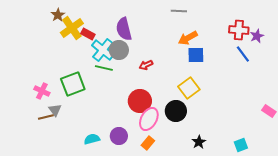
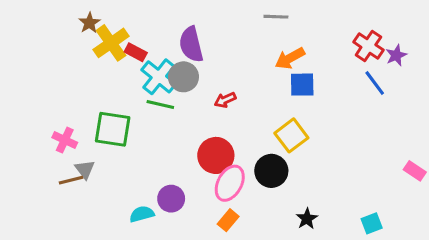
red cross: (239, 30) -> (368, 46), turned 30
green square: (73, 84) -> (113, 129), turned 30
purple circle: (119, 136) -> (171, 199), moved

